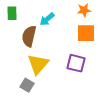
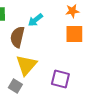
purple square: (76, 63) -> (60, 79), moved

